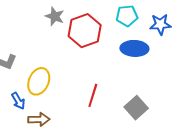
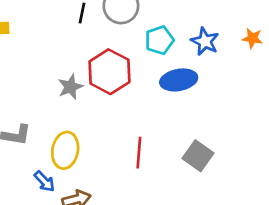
gray star: (55, 16) -> (70, 87), moved, turned -30
blue star: (160, 24) -> (205, 41), turned -30

